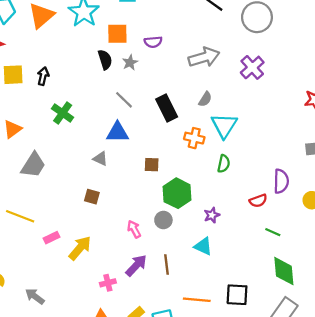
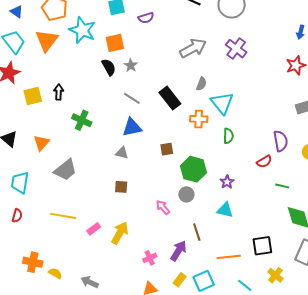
purple semicircle: (153, 42) -> (146, 18), moved
gray trapezoid: (33, 165) -> (65, 170), turned 30
purple arrow: (136, 265) -> (179, 251), moved

